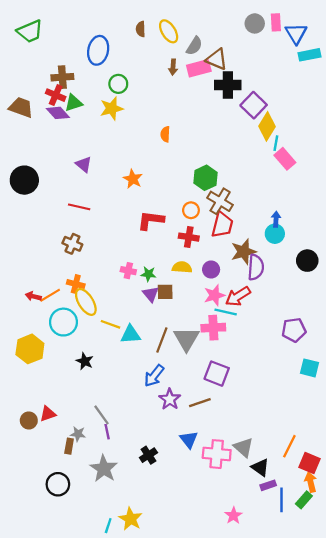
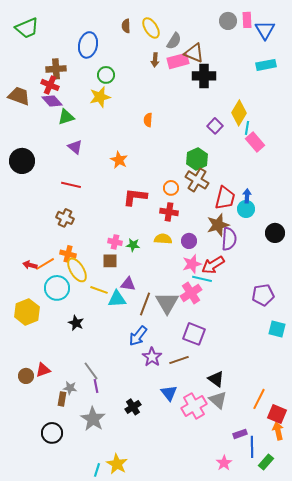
cyan rectangle: (309, 55) -> (266, 65), moved
green triangle: (74, 103) -> (66, 117), moved
purple square: (254, 105) -> (215, 126), moved, size x0.7
green hexagon: (205, 178) -> (197, 159), moved
red trapezoid: (222, 225) -> (225, 198), moved
brown square: (165, 292) -> (110, 261), moved
purple triangle: (151, 294) -> (128, 284), moved, turned -42
pink cross: (213, 328) -> (191, 293), turned -30
pink cross: (217, 454) -> (194, 406), turned -35
black triangle: (260, 467) -> (216, 379), moved
green rectangle: (304, 500) -> (266, 462), moved
pink star: (233, 516) -> (224, 463), moved

